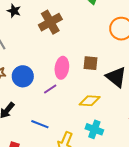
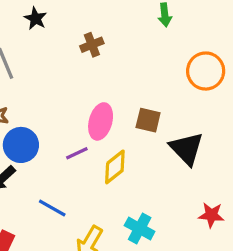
brown cross: (50, 22) -> (92, 45), size x0.6
blue circle: (23, 76) -> (21, 145), moved
yellow diamond: (90, 101) -> (115, 167), moved, turned -50

